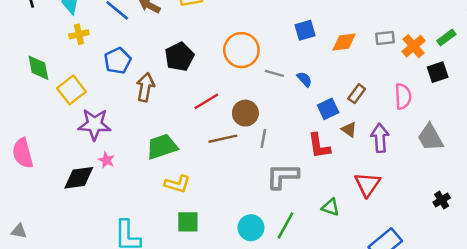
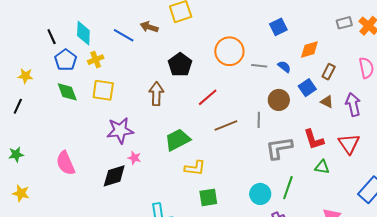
orange diamond: (344, 42) -> (309, 49), moved
blue pentagon: (118, 61) -> (66, 60), moved
yellow square: (71, 90) -> (103, 90), moved, turned -35
brown circle: (245, 113) -> (279, 100), moved
red L-shape: (319, 146) -> (314, 139), moved

